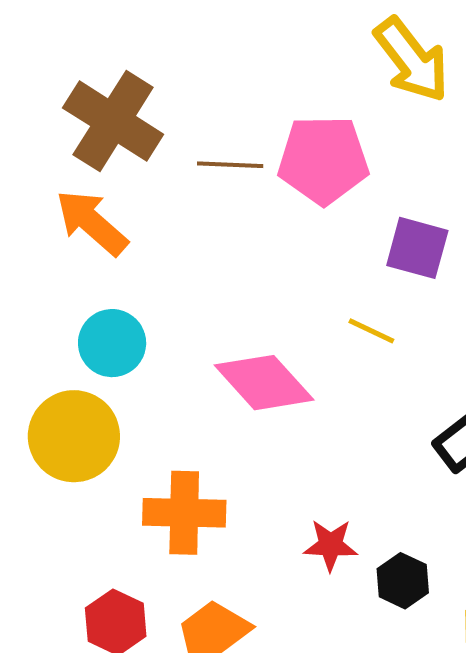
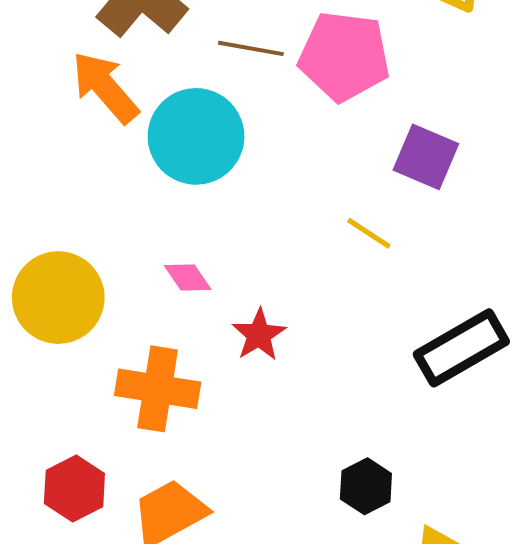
cyan circle: (112, 343) -> (196, 136), moved, size x1.4
pink diamond: (264, 383) -> (188, 278), moved, size x0.5
red star: (331, 545) -> (259, 335), moved, turned 30

